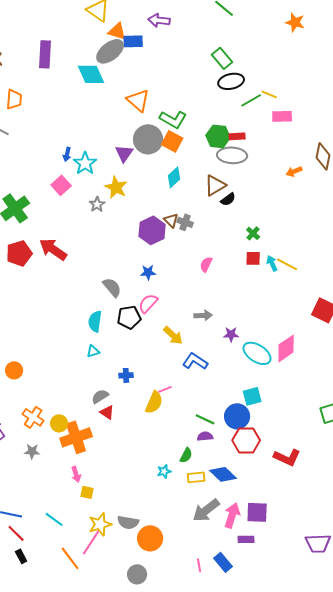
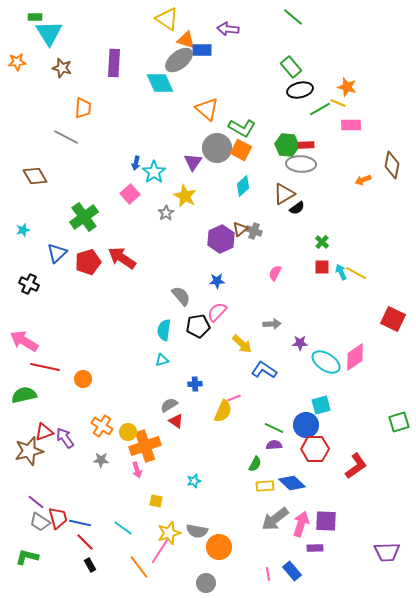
orange star: (295, 22) -> (347, 87), moved
brown triangle: (171, 220) -> (240, 229), turned 35
red L-shape: (287, 457) -> (356, 466), turned -60
cyan star: (164, 471) -> (194, 481), moved
pink arrow: (76, 474) -> (137, 470), moved

